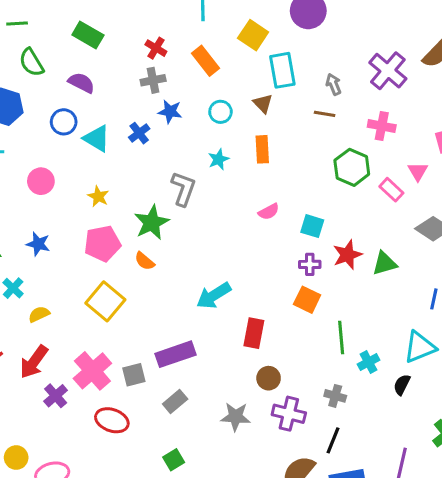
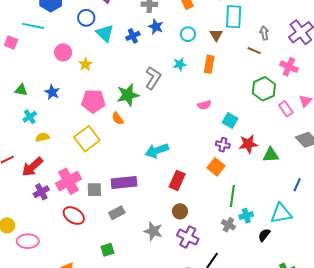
yellow star: (98, 196) -> (85, 64), moved
gray cross: (335, 396) -> (228, 225), moved

